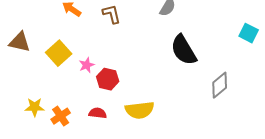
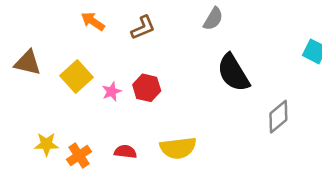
brown L-shape: (112, 14) -> (143, 28), turned 80
red hexagon: (108, 79) -> (147, 88), moved

